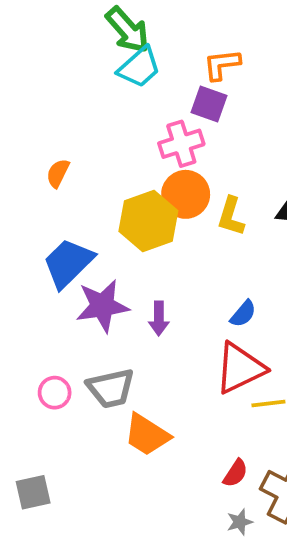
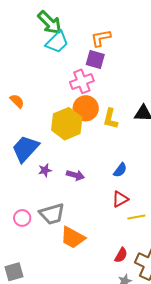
orange semicircle: (58, 173) -> (17, 101), turned 112
purple star: (102, 306) -> (45, 170), size x0.5
purple arrow: (159, 318) -> (75, 175), turned -72
red triangle: (240, 368) -> (120, 199), size x0.6

